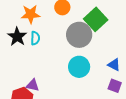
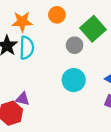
gray circle: (79, 35) -> (75, 45), size x0.6
cyan semicircle: (35, 38) -> (27, 48), size x1.5

